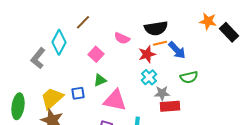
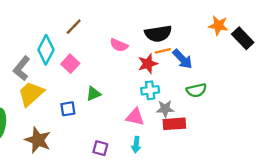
pink square: (96, 54) -> (70, 64), moved
cyan cross: (149, 77) -> (150, 90), turned 35
yellow trapezoid: (52, 98) -> (31, 94), moved
pink triangle: (115, 100) -> (135, 117), moved, size x0.7

